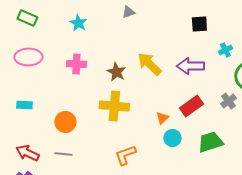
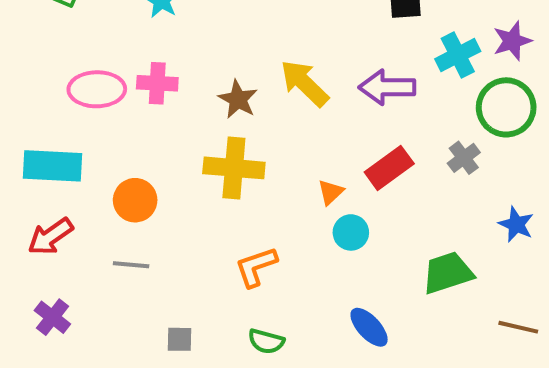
cyan cross: (225, 50) -> (458, 55), size x1.5
pink ellipse: (28, 57) -> (97, 89), moved
cyan rectangle: (24, 105) -> (52, 166), size x1.8
green trapezoid: (210, 142) -> (448, 273), moved
red arrow: (27, 153) -> (50, 236), moved, turned -60

